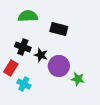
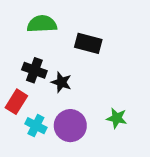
purple circle: (59, 66) -> (70, 126), moved

